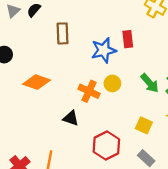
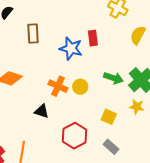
blue star: (104, 50) -> (71, 49), turned 30
yellow circle: (112, 83) -> (80, 87), moved
green arrow: (150, 83) -> (113, 78), turned -30

